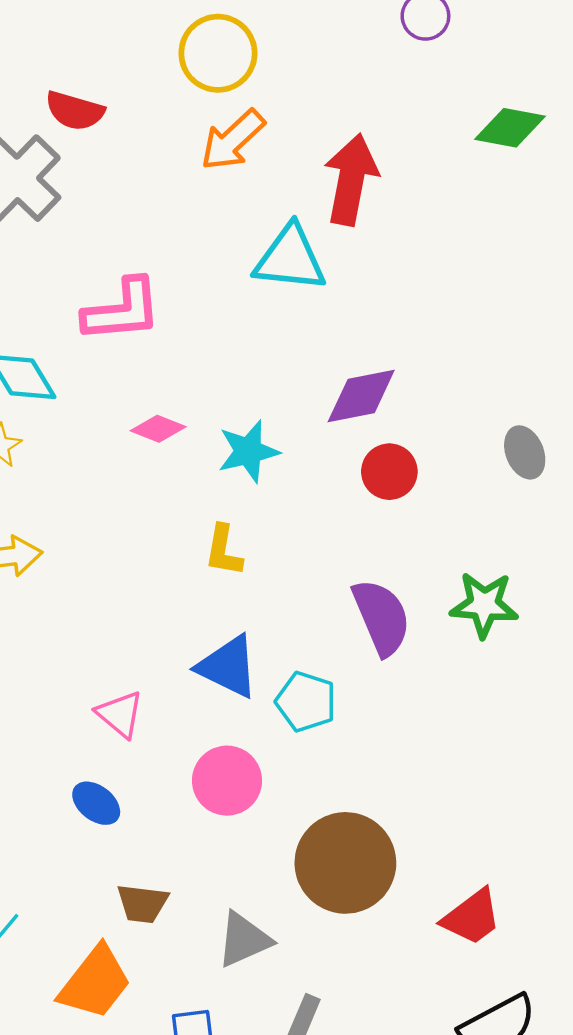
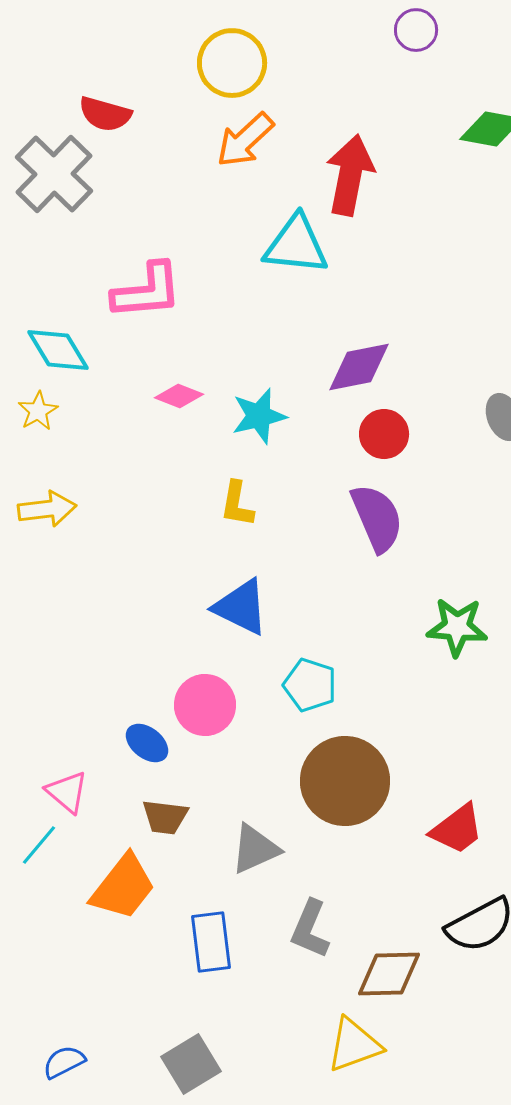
green star: (484, 605) -> (457, 627), moved
purple semicircle: (381, 617) -> (377, 518), moved
cyan pentagon: (306, 702) -> (310, 685), moved
pink triangle: (120, 714) -> (67, 792), moved
pink circle: (227, 781) -> (205, 705), moved
blue ellipse: (96, 803) -> (147, 743), moved

